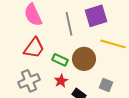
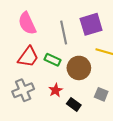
green rectangle: (60, 60) -> (53, 60), moved

